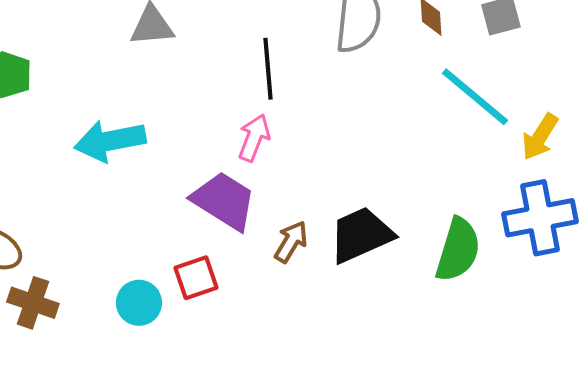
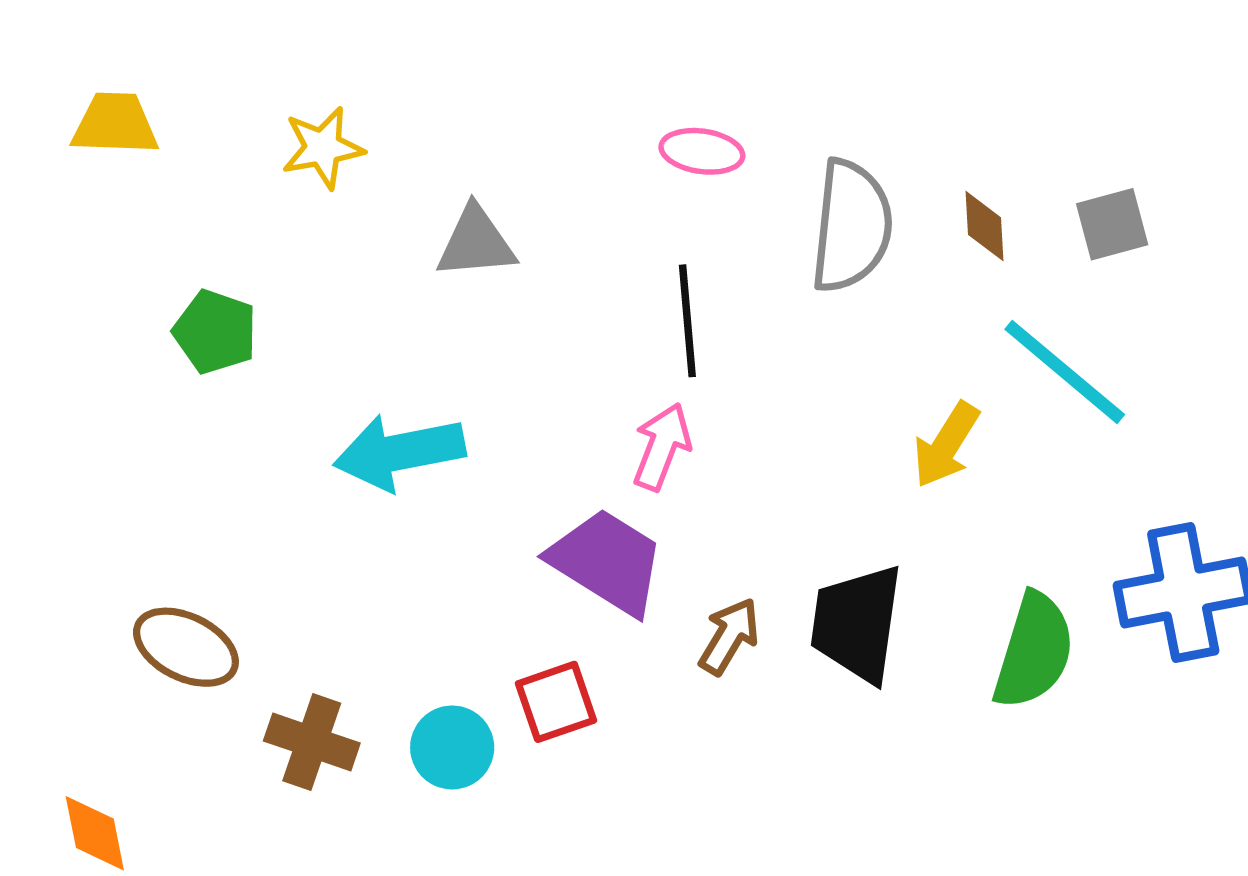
yellow arrow: (540, 137) -> (946, 445), moved
black trapezoid: (361, 235) -> (857, 624), turned -58
brown cross: (33, 303) -> (312, 742), moved

